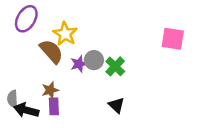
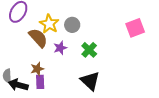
pink square: (173, 39) -> (135, 28), turned -30
gray circle: (94, 60) -> (72, 25), moved
black triangle: (116, 105) -> (90, 81), size x1.5

